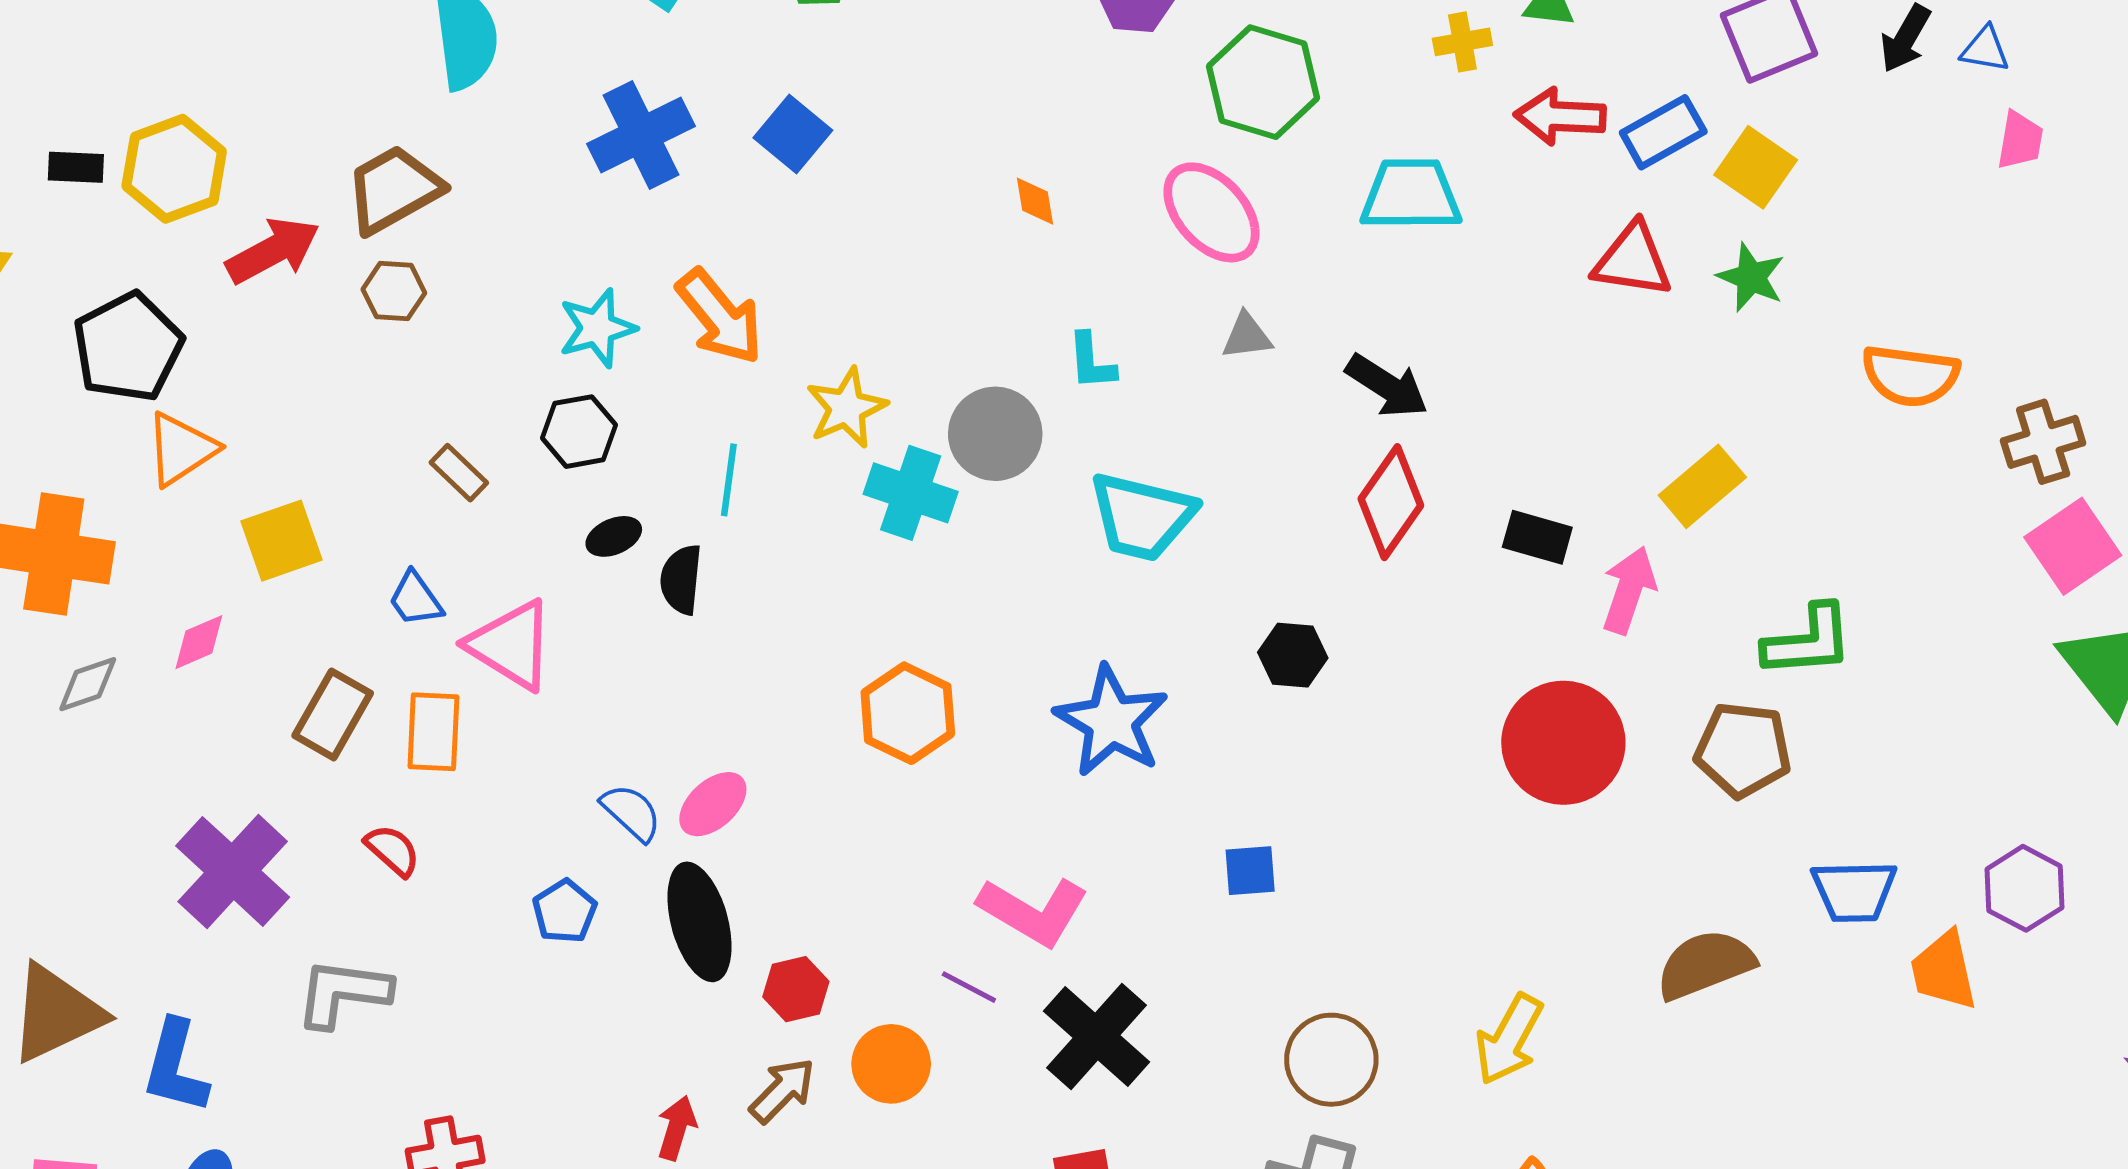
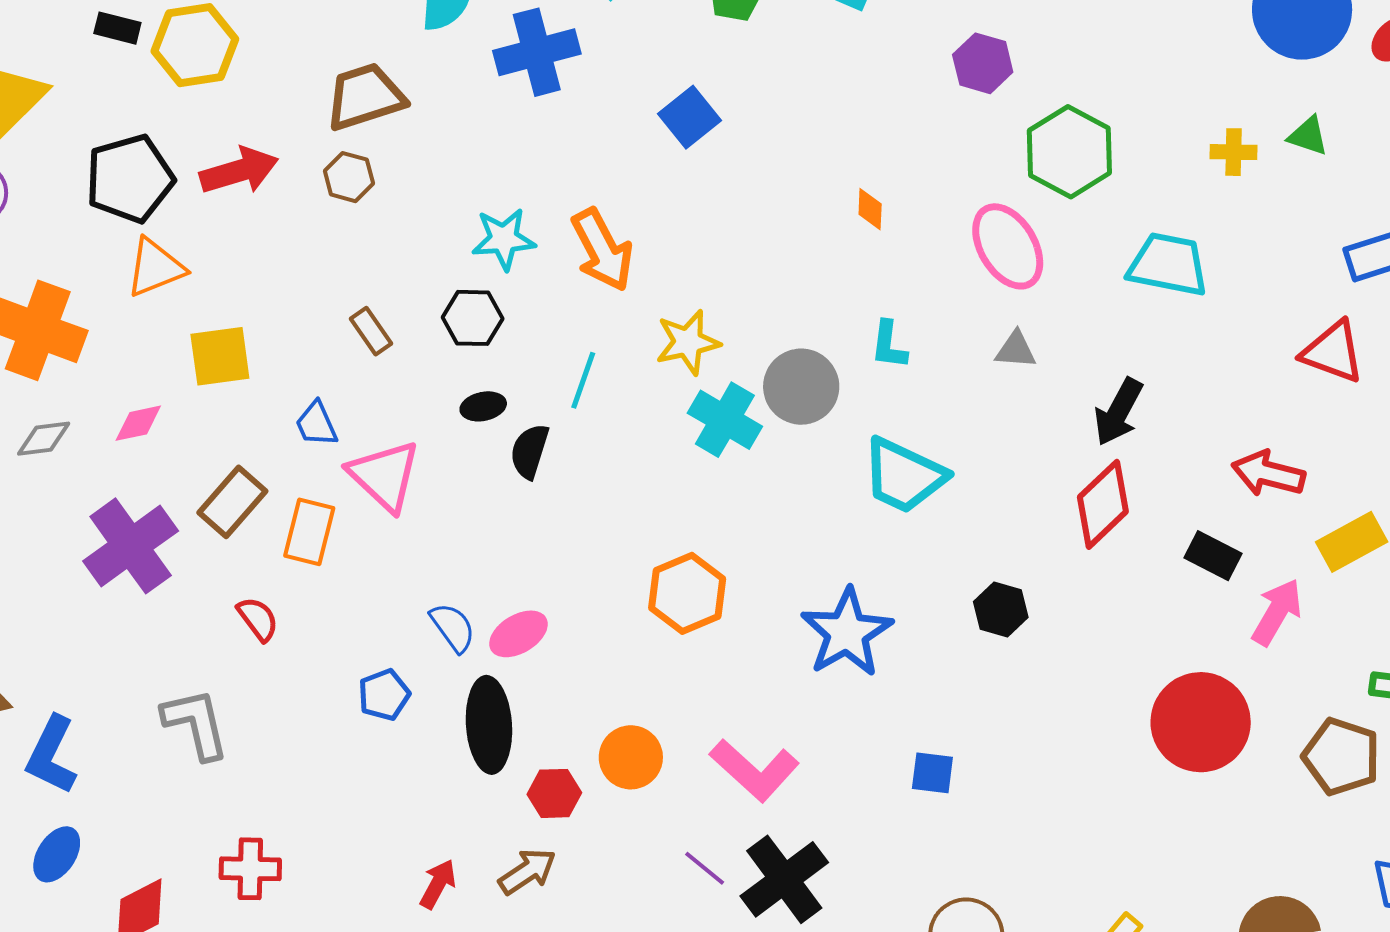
red arrow: (1560, 116) -> (1268, 474), moved
blue cross: (641, 135) -> (537, 52), moved
red arrow: (273, 251) -> (239, 171), moved
black arrow: (1387, 386) -> (1118, 412), turned 74
purple cross: (233, 871) -> (131, 546), moved
purple line: (969, 987) -> (705, 868), moved
gray L-shape: (343, 993) -> (196, 724), turned 58
orange circle: (891, 1064) -> (631, 757), moved

